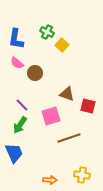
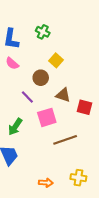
yellow square: (62, 45) -> (56, 60), moved
brown circle: (35, 73) -> (41, 78), moved
purple line: (22, 105) -> (27, 97), moved

